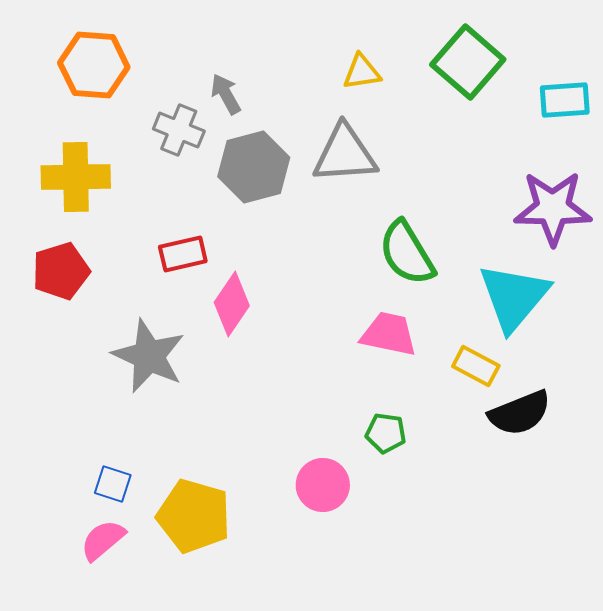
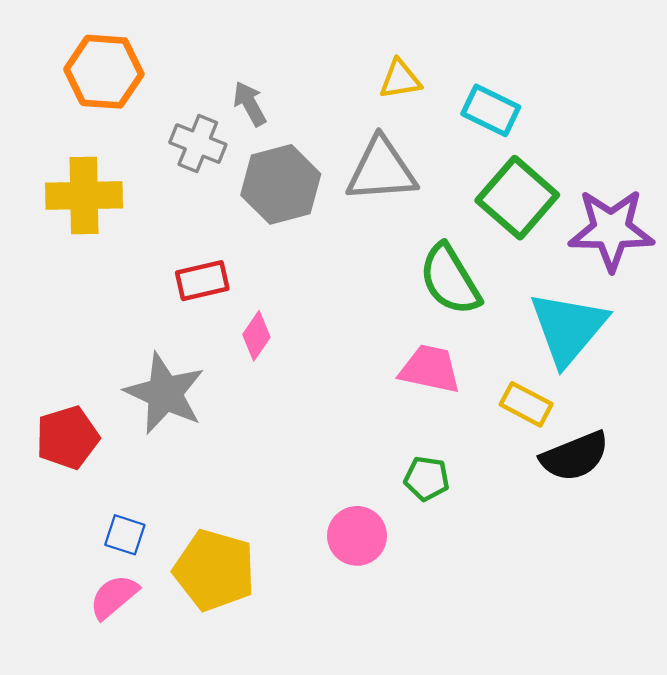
green square: (468, 62) -> (517, 198), moved
cyan rectangle: (565, 100) -> (491, 110), moved, turned 30
red pentagon: (61, 271) -> (67, 438), moved
pink diamond: (232, 304) -> (256, 336), size x0.7

